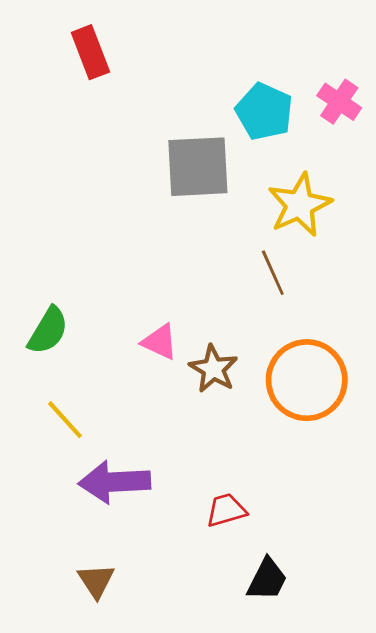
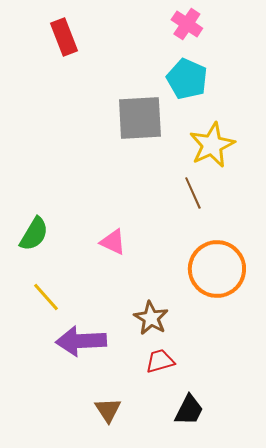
pink cross: (339, 102) -> (187, 24), moved
brown star: (213, 369) -> (151, 318), moved
brown triangle: (96, 581) -> (108, 410), moved

